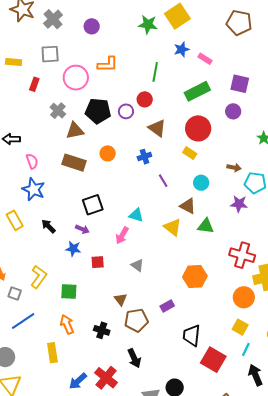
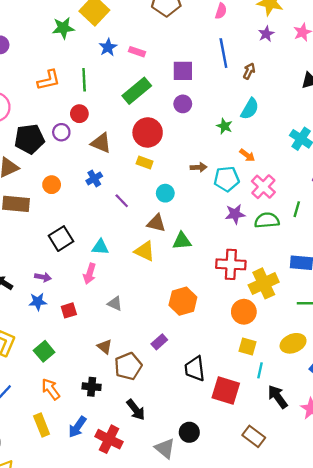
orange L-shape: (108, 64) -> (49, 80), moved
purple star: (239, 204) -> (235, 214), moved
black square: (93, 205) -> (61, 239), moved
green square: (69, 291) -> (44, 351), turned -30
blue arrow: (78, 381) -> (77, 427), moved

